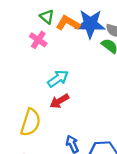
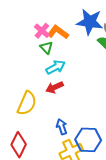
green triangle: (47, 17) -> (46, 48), moved
orange L-shape: (68, 23) -> (58, 32), moved

